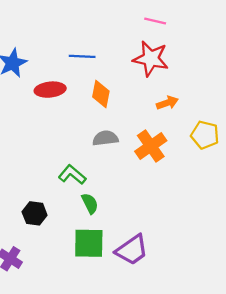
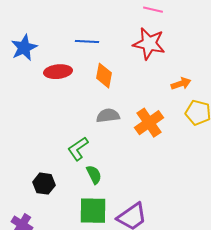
orange arrow: (167, 103) -> (181, 84), moved
green L-shape: (72, 175) -> (78, 149), turned -75

